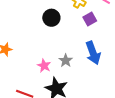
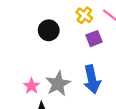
gray star: (66, 61) -> (58, 84), size x1.5

